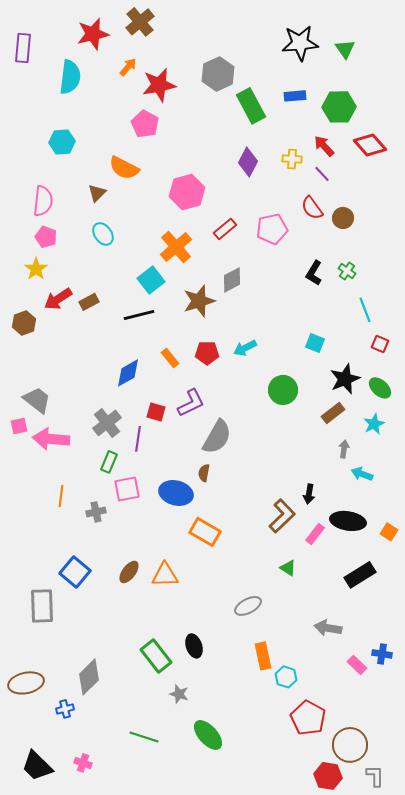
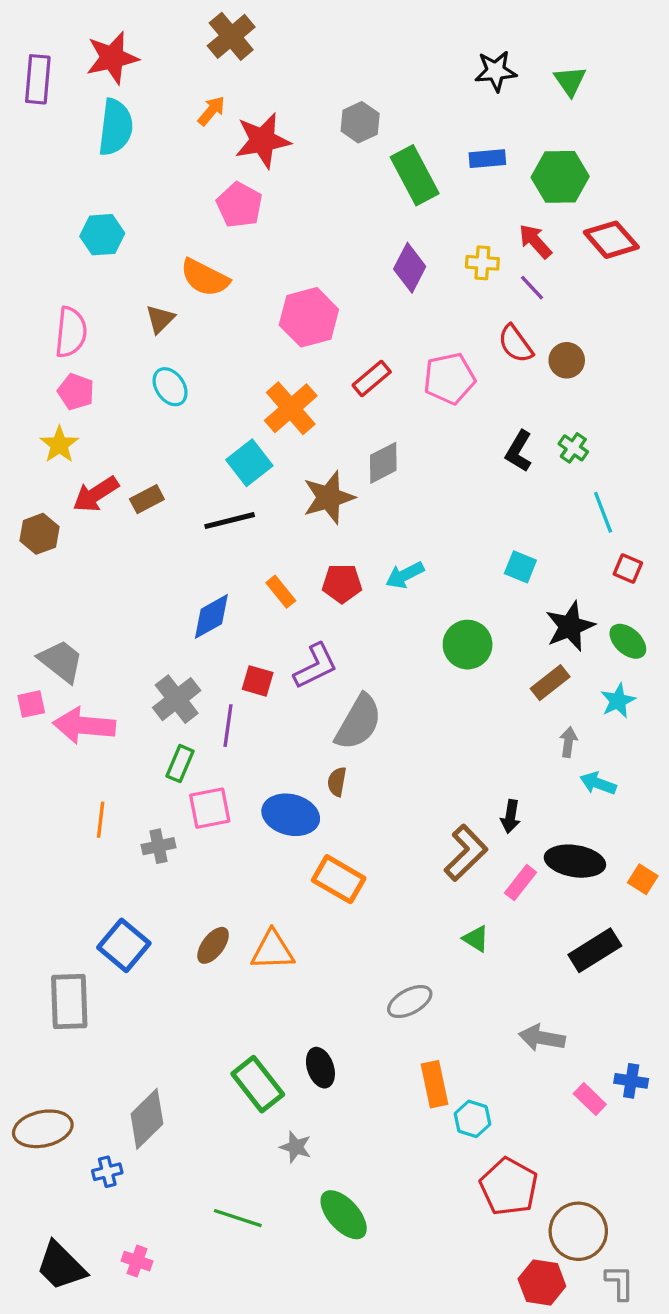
red star: (93, 34) -> (112, 58), moved
black star: (300, 43) -> (496, 71), size x0.7
gray hexagon: (218, 74) -> (360, 122), size x0.7

